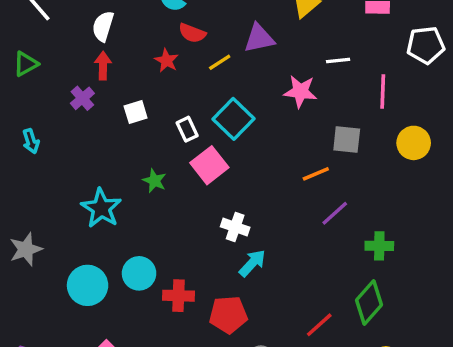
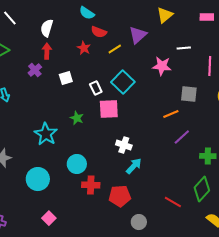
purple triangle: (259, 38) -> (138, 35), turned -30
pink square: (209, 165) -> (109, 109), turned 35
cyan circle: (139, 273) -> (77, 164), moved
red line: (319, 325) -> (173, 202), turned 72

